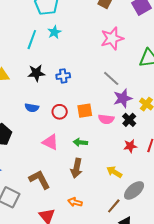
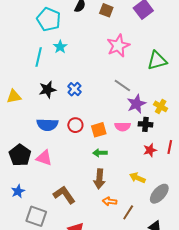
blue cross: (63, 76) -> (74, 89), turned -32
blue semicircle: (32, 108) -> (47, 125), size x1.5
orange square: (85, 111) -> (99, 130), moved
black cross: (129, 120) -> (145, 124), turned -32
pink triangle: (50, 142) -> (44, 158), moved
orange arrow: (75, 202) -> (110, 201), moved
brown line: (114, 206) -> (128, 212), moved

